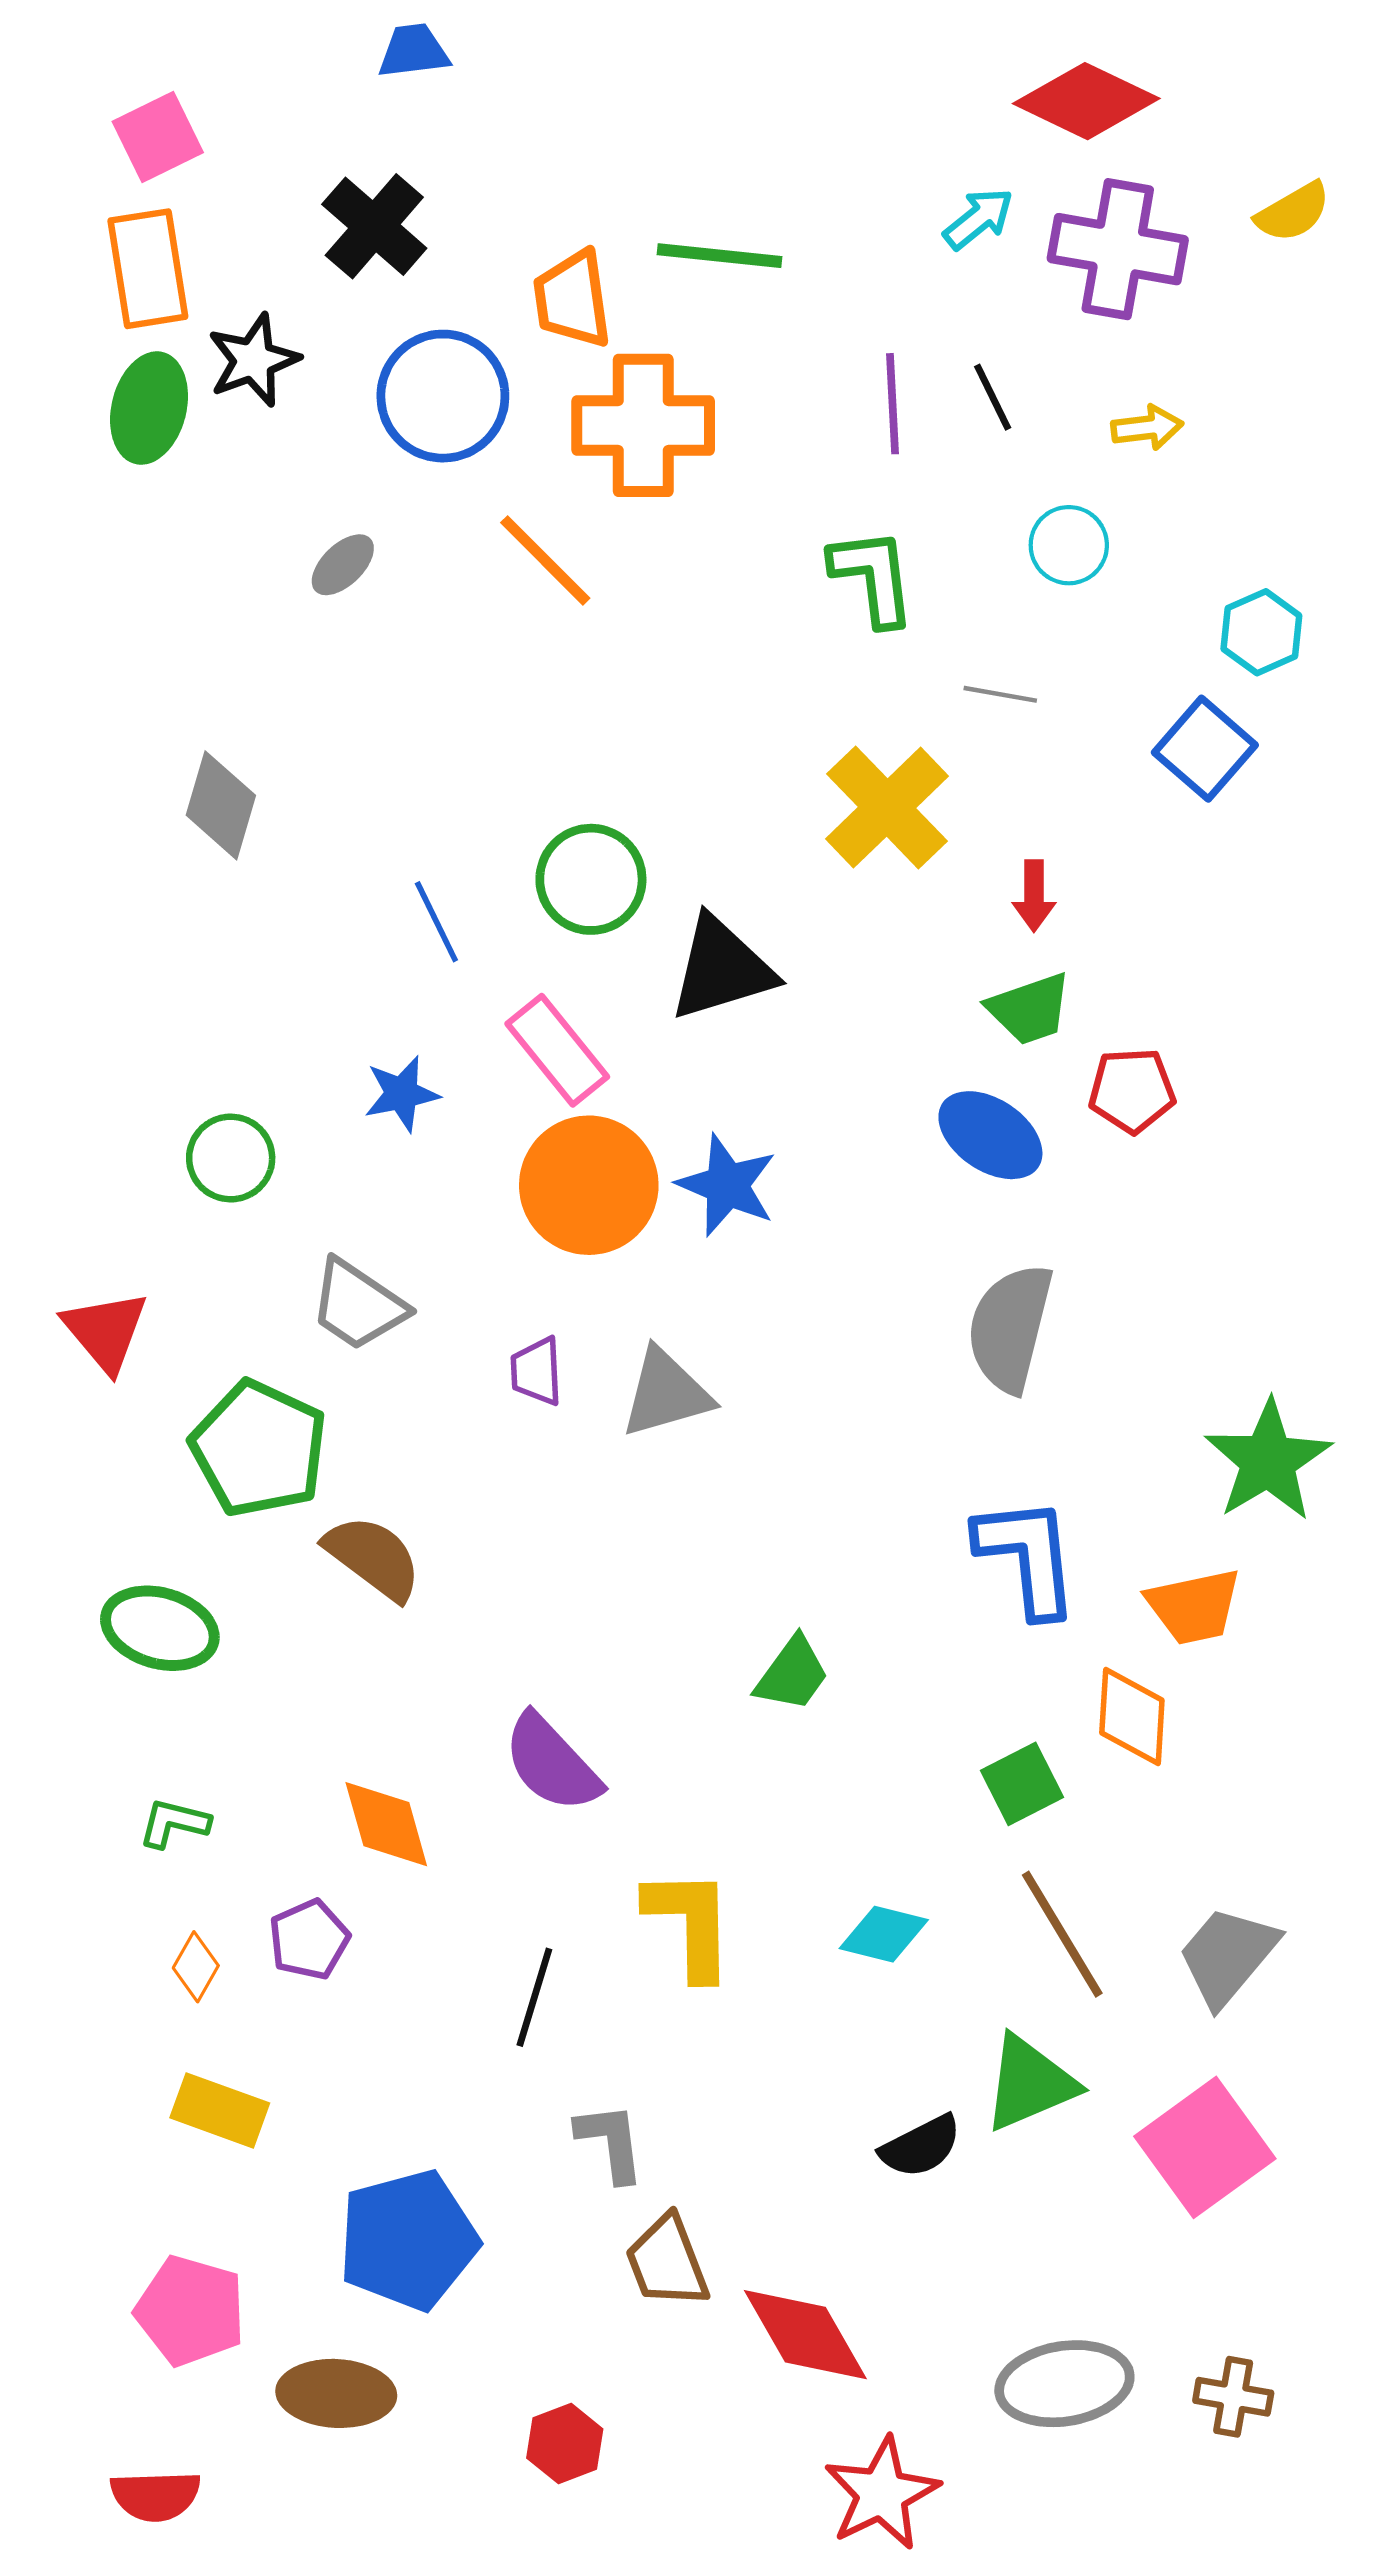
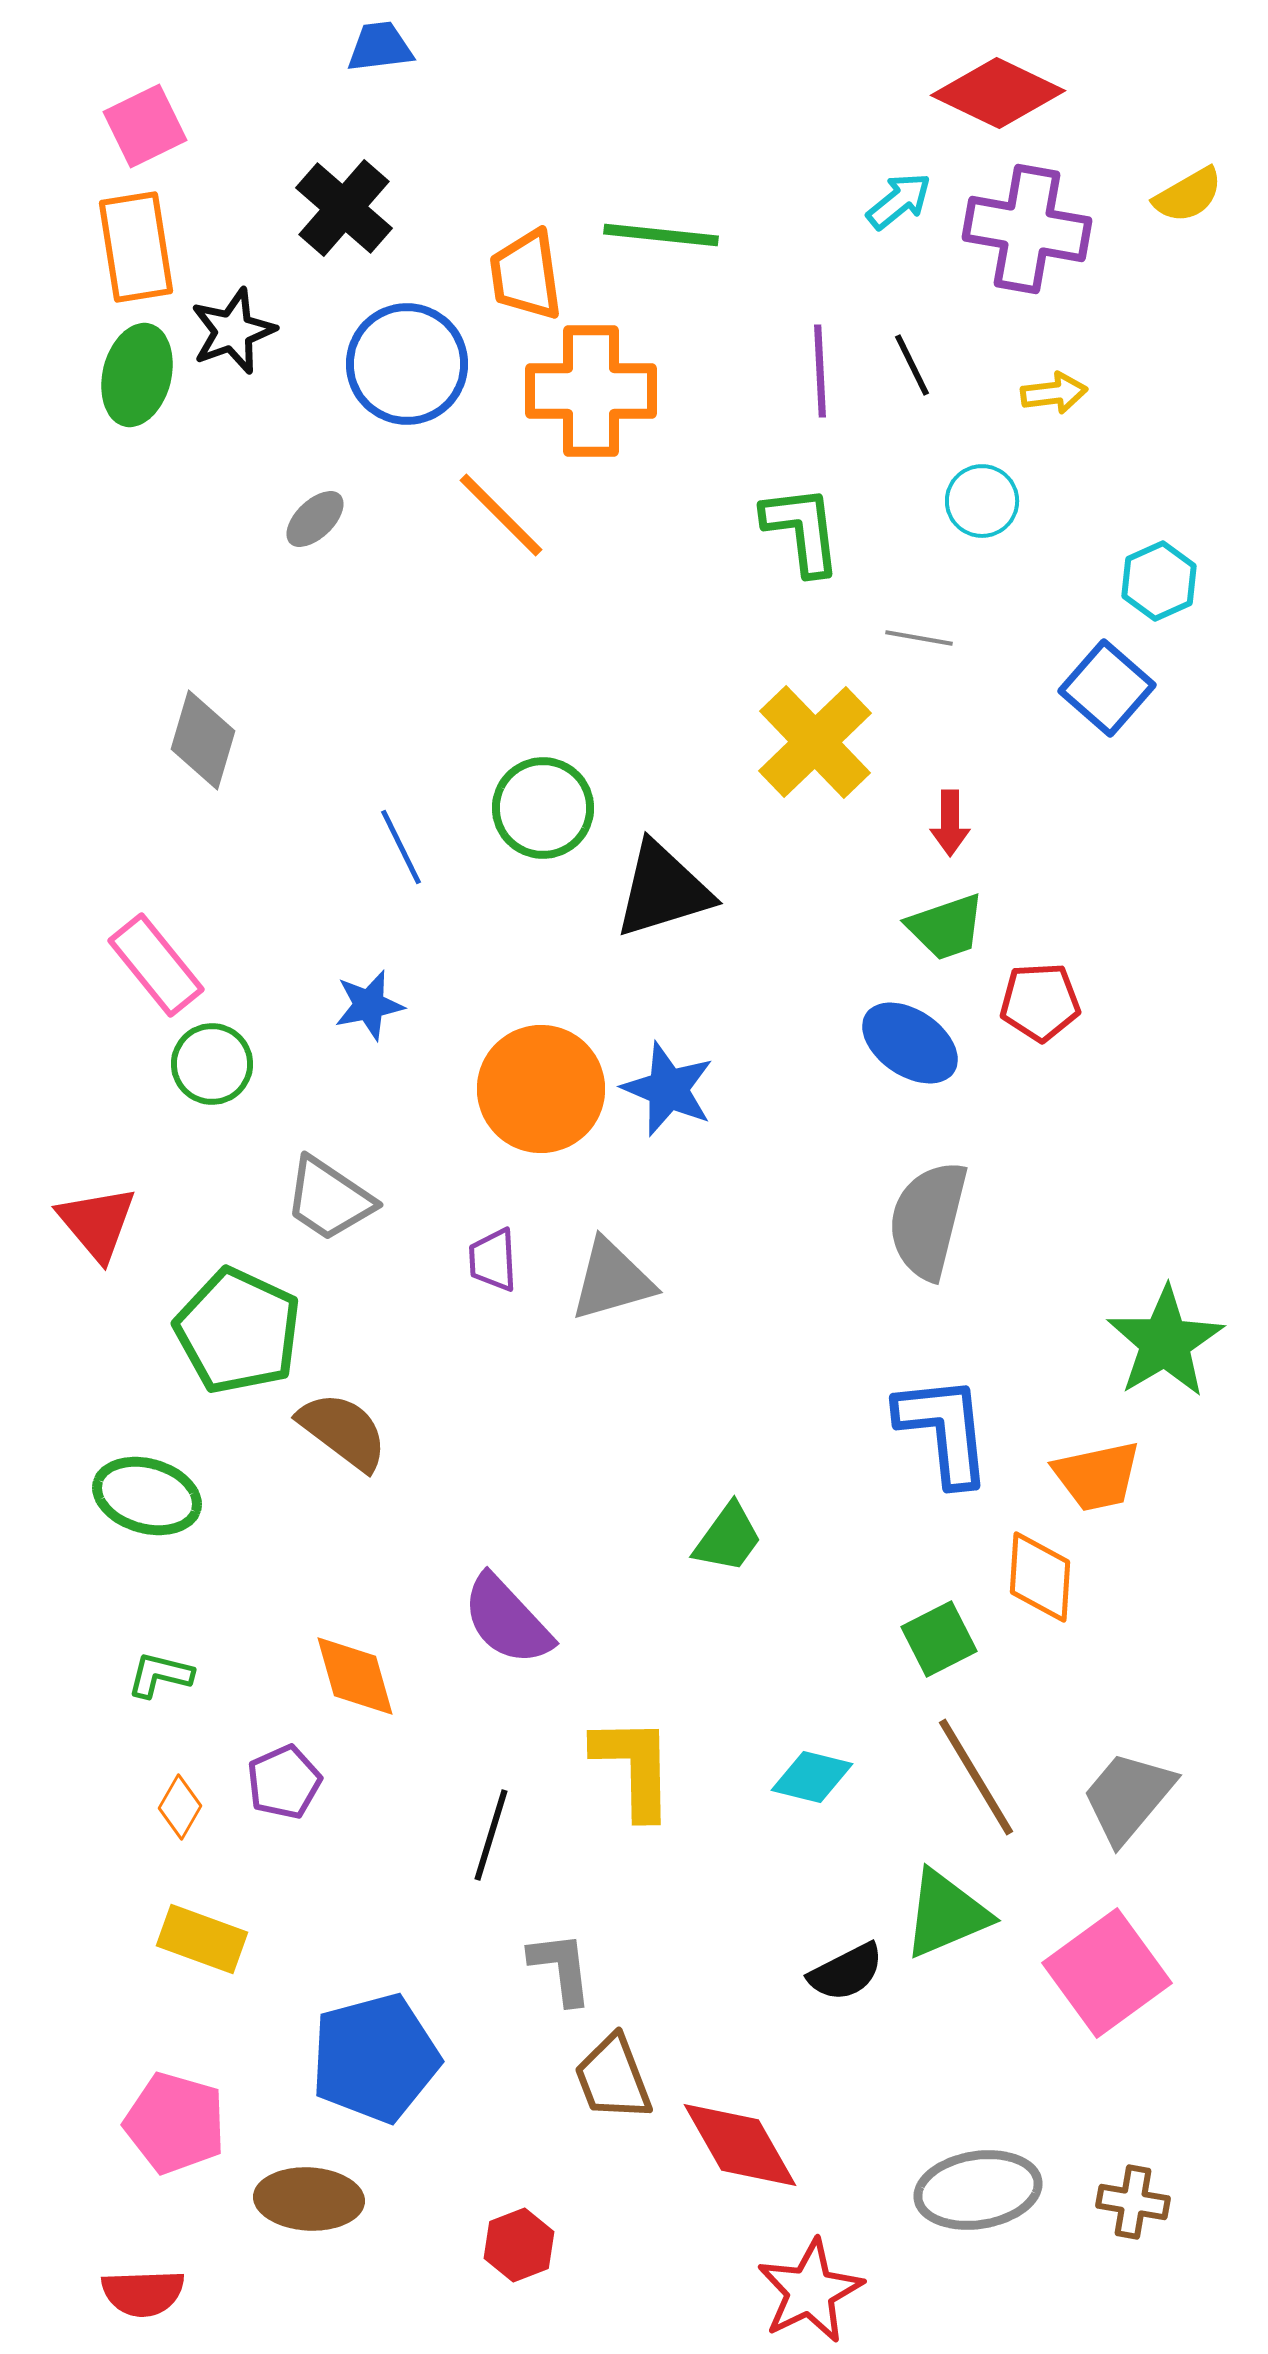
pink rectangle: (557, 1050) -> (156, 965), moved

